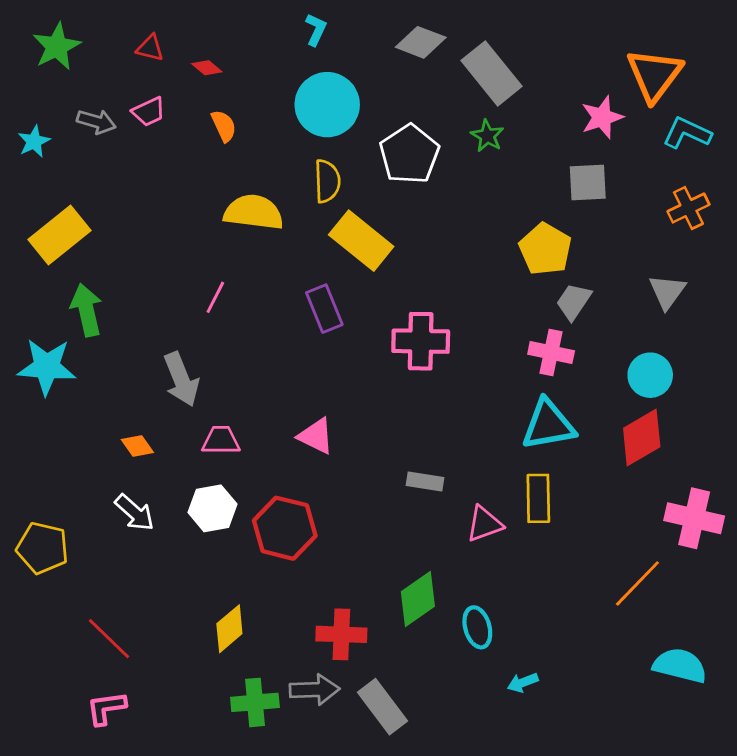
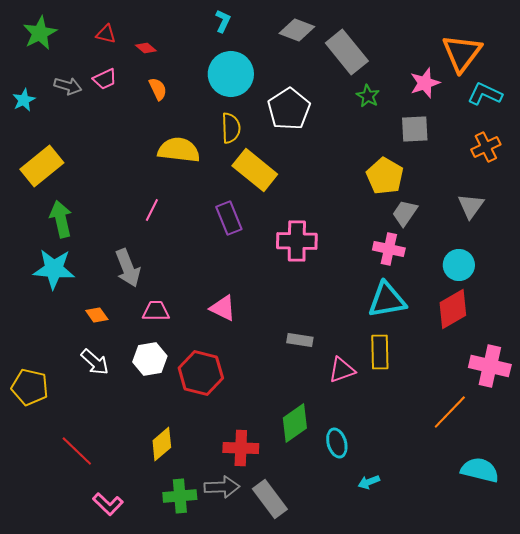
green star: (487, 136) -> (368, 96), moved
cyan star: (47, 367) -> (54, 269), moved
pink L-shape: (106, 708) -> (108, 504), moved, turned -128

